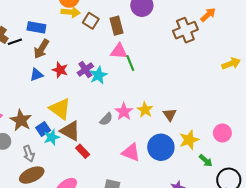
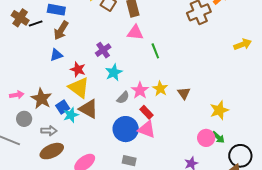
green line: (130, 63) -> (155, 51), moved
red star: (60, 70) -> (78, 69), moved
cyan star: (98, 75) -> (114, 72), moved
pink circle: (222, 133) -> (206, 138), moved
yellow star: (189, 140) -> (219, 110), moved
blue circle: (161, 147) -> (126, 129), moved
red rectangle: (83, 151) -> (147, 112), moved
gray arrow: (29, 154) -> (49, 131), turned -70

